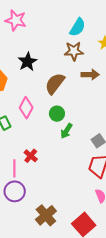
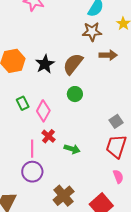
black star: (27, 62) -> (45, 64), moved
pink diamond: (26, 108) -> (43, 111), moved
green arrow: (66, 131) -> (72, 149), moved, turned -105

